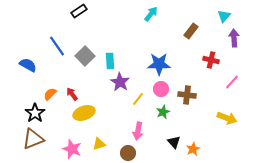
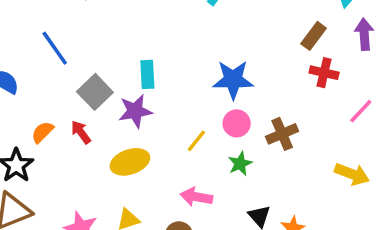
brown rectangle: (191, 31) -> (314, 36), moved
gray square: (85, 56) -> (95, 92), moved
purple star: (120, 82) -> (135, 111), moved, turned 30
brown cross: (187, 95) -> (282, 134), turned -30
yellow ellipse: (84, 113) -> (130, 162), moved
pink arrow: (138, 131) -> (196, 197), turned 90

